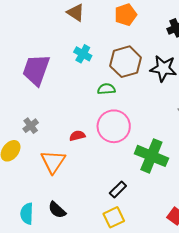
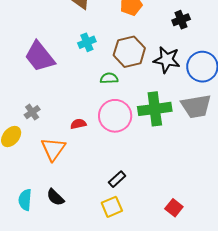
cyan cross: (83, 54) -> (87, 42), turned 36
purple trapezoid: (36, 70) -> (40, 57), turned -60
green cross: (151, 156) -> (155, 109), moved, turned -32

